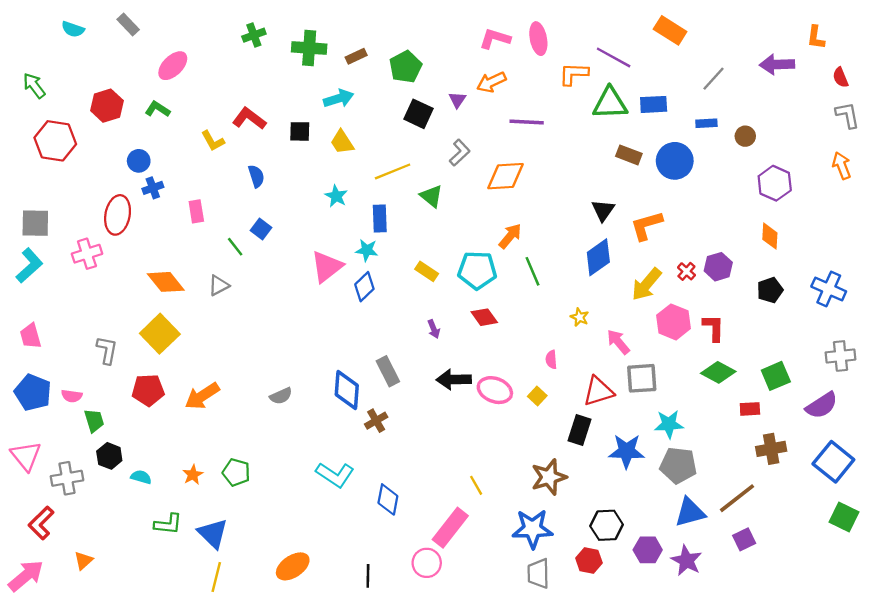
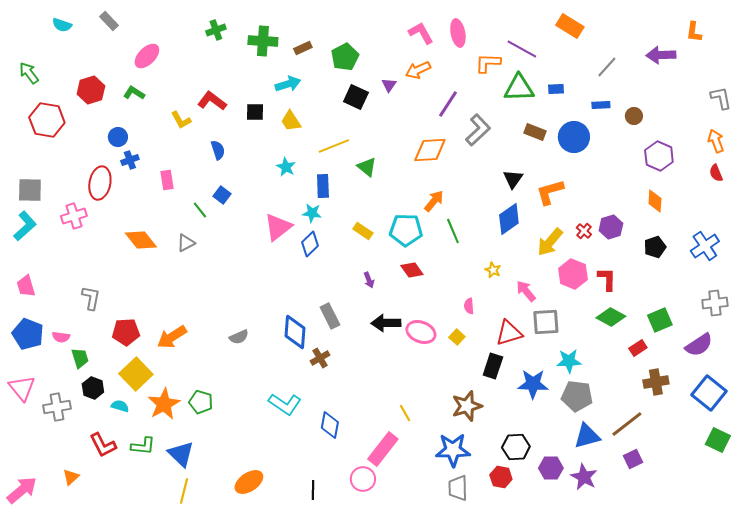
pink L-shape: (495, 39) -> (421, 33), turned 44
red semicircle: (840, 77) -> (716, 173), moved
blue rectangle: (654, 104) -> (556, 89), size x0.7
purple line: (527, 122) -> (448, 104), turned -60
gray L-shape: (460, 153) -> (478, 130), moved, size x1.4
blue cross: (829, 289) -> (705, 246), turned 32
yellow square: (160, 334) -> (136, 374), moved
red rectangle: (750, 409) -> (638, 348), turned -30
orange star: (193, 475) -> (164, 404), size x1.8
red L-shape: (41, 523) -> (103, 445), moved, turned -72

